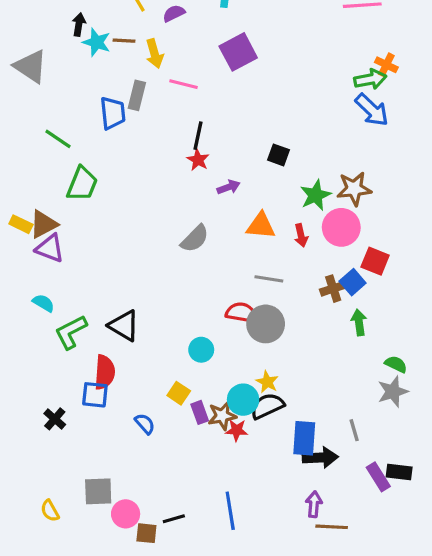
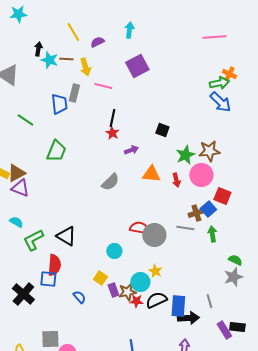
green trapezoid: (82, 184) -> (56, 151), moved
gray line: (269, 279) -> (185, 228), moved
black semicircle: (267, 406) -> (156, 300), moved
black cross: (55, 419) -> (23, 294), size x1.6

